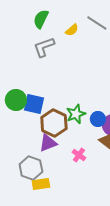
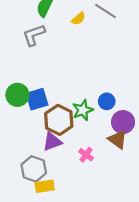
gray L-shape: (44, 47) -> (34, 35), moved
blue square: (34, 104) -> (37, 99), turned -30
blue circle: (98, 119) -> (107, 101), moved

